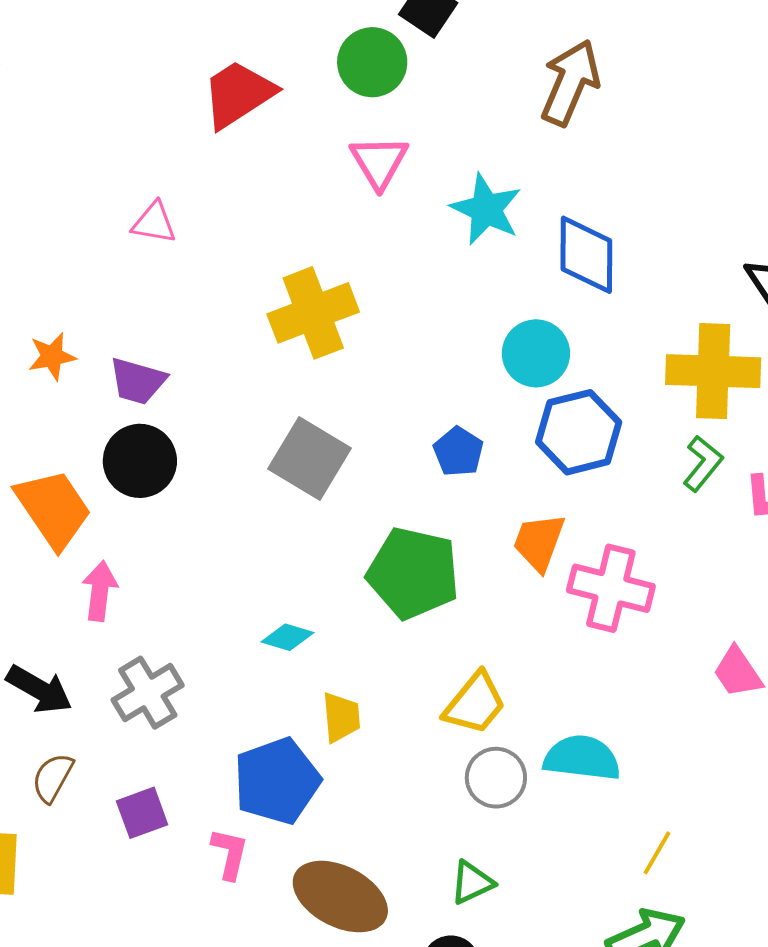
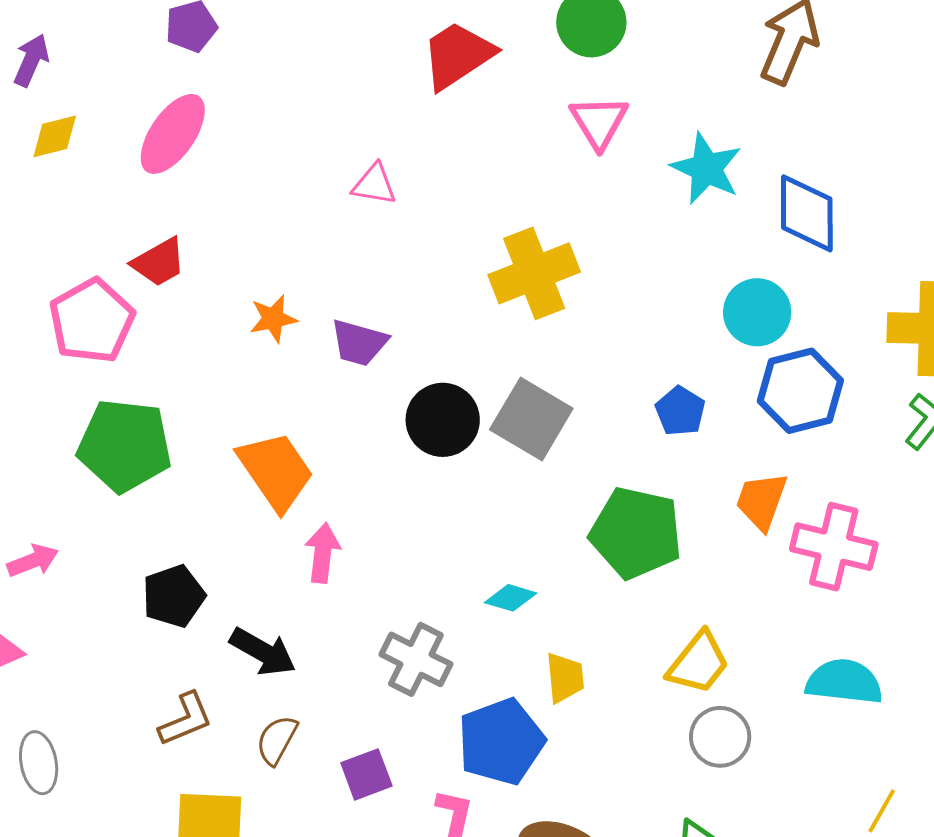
black circle: (140, 461) -> (443, 420), moved
gray cross: (148, 693) -> (416, 659), moved, turned -32
cyan semicircle: (582, 758) -> (844, 682), moved

